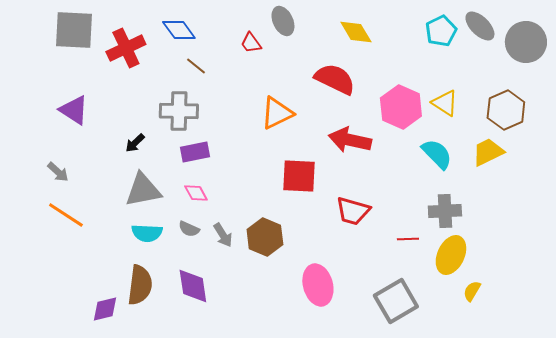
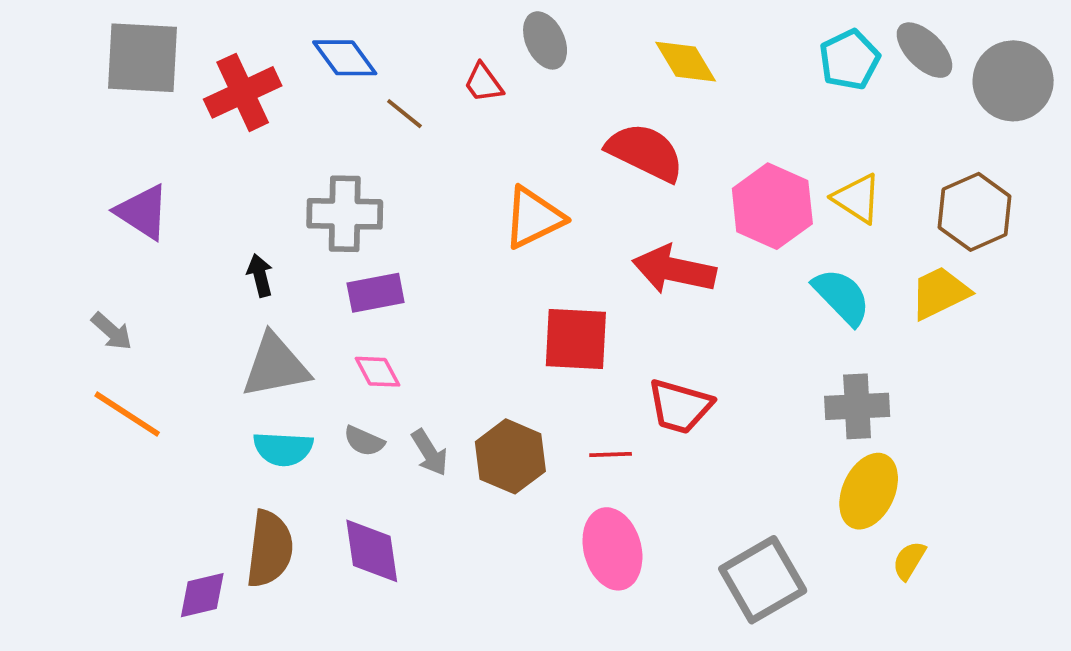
brown line: (196, 66) -> (404, 114), moved
black arrow: (135, 143) -> (260, 275), turned 120
red line: (408, 239) -> (611, 455), moved

